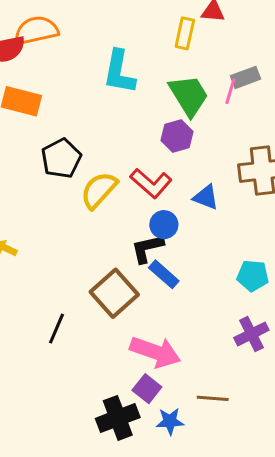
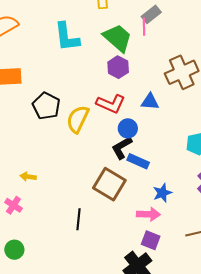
pink arrow: (155, 352) -> (148, 214), size x0.7
blue star: (170, 421) -> (162, 193), moved

